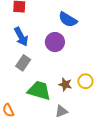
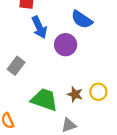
blue arrow: (21, 37) -> (39, 27), moved
gray rectangle: (23, 63) -> (16, 66), moved

